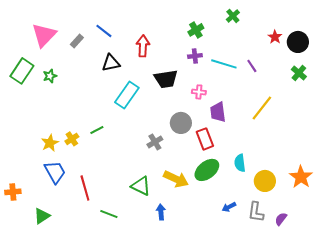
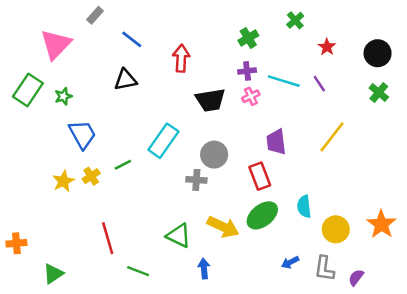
red star: (275, 37) -> (327, 47), moved
gray rectangle: (77, 41) -> (95, 15), moved
black triangle: (111, 63) -> (125, 80), moved
pink cross: (199, 92) -> (251, 96), moved, turned -32
cyan rectangle: (127, 95) -> (163, 141), moved
gray circle: (181, 123) -> (214, 155), moved
gray cross: (155, 142) -> (196, 180), turned 35
blue trapezoid: (55, 172) -> (82, 134), moved

